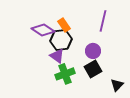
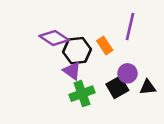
orange rectangle: (64, 25) -> (105, 46), moved
purple circle: (93, 51) -> (128, 73), moved
black triangle: (117, 85) -> (148, 87), moved, turned 40

